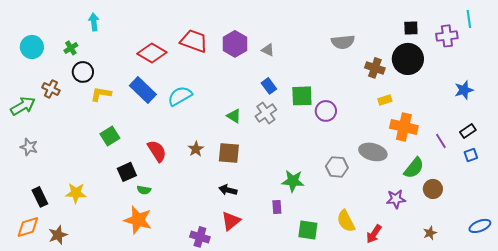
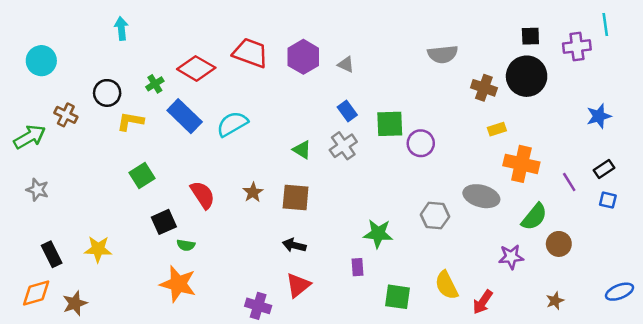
green cross: (71, 48) -> (155, 84), moved
blue square: (471, 155) -> (608, 200), turned 32

